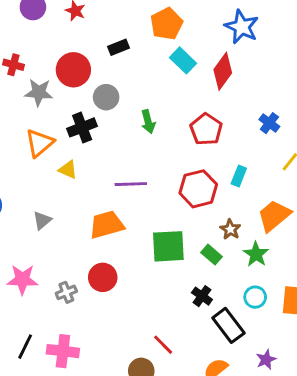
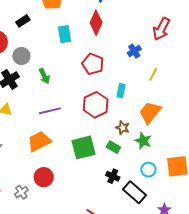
cyan rectangle: (183, 60) -> (65, 34), moved, turned 48
green arrow: (148, 122) -> (44, 76), moved
blue cross: (269, 123) -> (134, 51), turned 32

